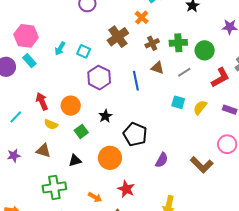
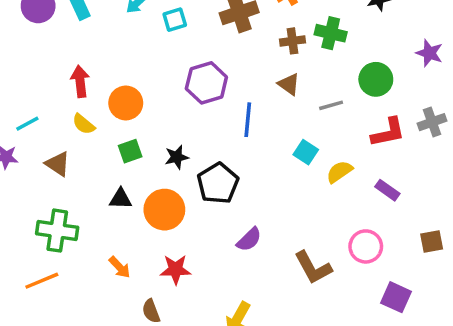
green cross: (178, 43) -> (331, 33), moved
cyan square: (84, 51) -> (175, 20), turned 32
purple hexagon: (99, 78) -> (206, 83), moved
blue line: (136, 81) -> (248, 120), moved
black star: (105, 116) -> (177, 157), moved
cyan line: (16, 117) -> (27, 124), moved
black triangle: (75, 160) -> (120, 199), moved
red star: (126, 189) -> (176, 269), turned 30

